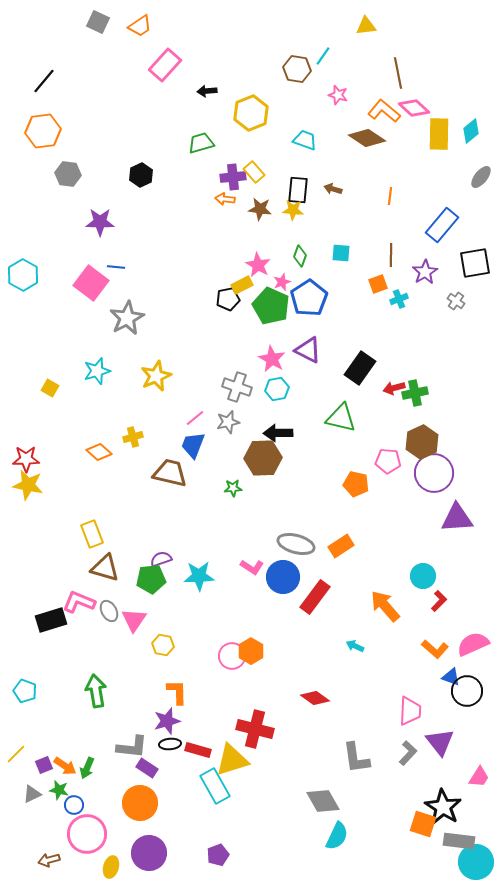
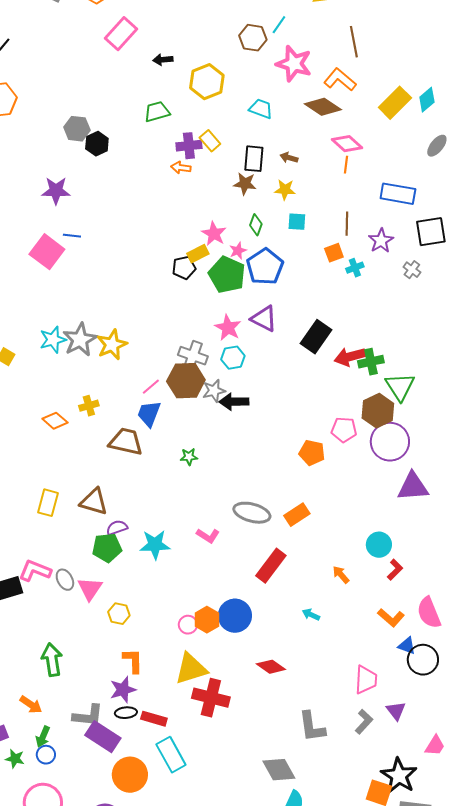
pink star: (338, 95) -> (294, 64), size x1.8
pink diamond: (414, 108) -> (347, 144), moved
yellow rectangle: (439, 134) -> (395, 103), turned 44
gray hexagon: (68, 174) -> (77, 129), moved
brown star: (260, 209) -> (245, 184), moved
yellow star: (293, 210) -> (285, 190), moved
blue rectangle: (442, 225) -> (398, 194), turned 60
gray star: (127, 318) -> (80, 340), moved
red arrow: (394, 388) -> (350, 357), size x1.4
green triangle: (341, 418) -> (400, 387), moved, turned 44
gray star: (228, 422) -> (214, 391), moved
brown hexagon: (263, 458) -> (186, 381), moved
yellow rectangle: (92, 534) -> (48, 503), turned 36
brown triangle: (105, 568) -> (94, 502), moved
blue circle: (283, 577) -> (235, 616), moved
orange arrow: (385, 606) -> (341, 575), size x0.6
pink semicircle: (473, 644) -> (429, 613), turned -88
pink circle: (232, 656) -> (188, 625), size x0.7
purple triangle: (440, 742) -> (396, 711), size x0.7
yellow triangle: (232, 760) -> (191, 669), moved
orange arrow: (65, 766) -> (31, 705), moved
purple rectangle: (147, 768) -> (103, 737), size x1.6
orange circle: (140, 803) -> (130, 775), moved
blue circle: (74, 805) -> (46, 755), moved

